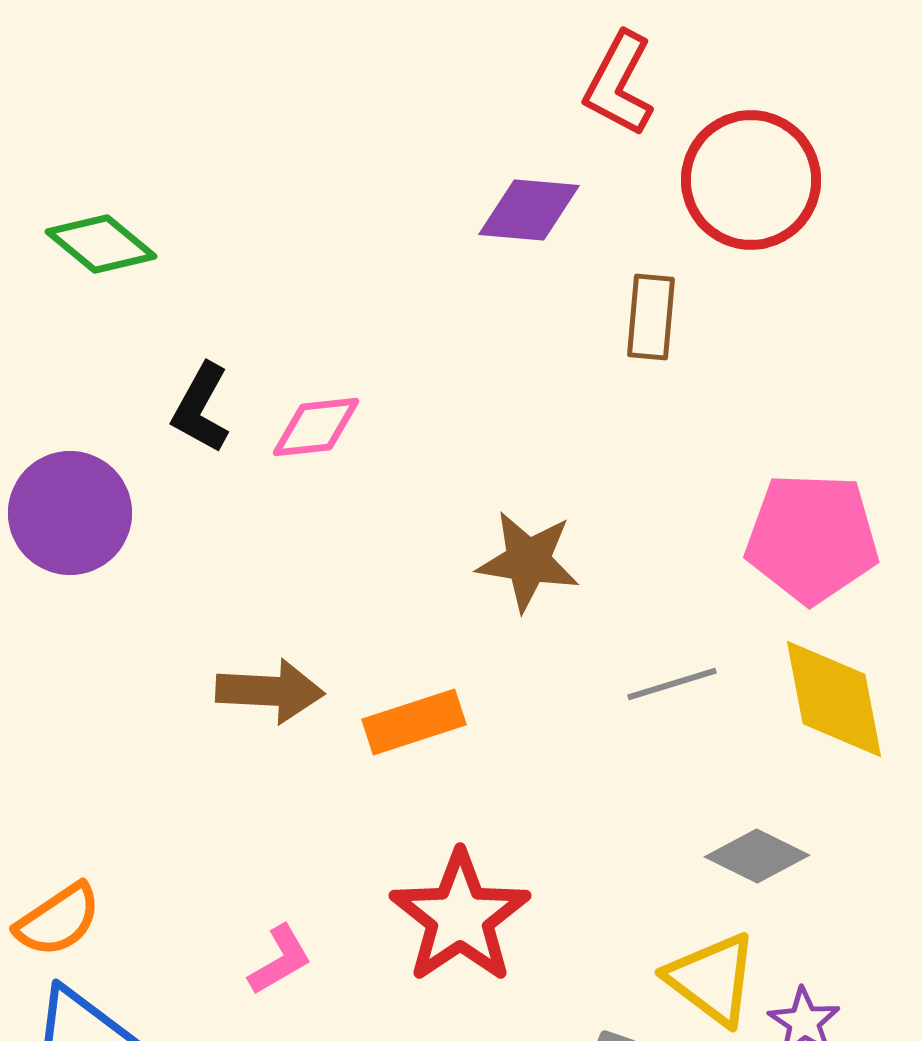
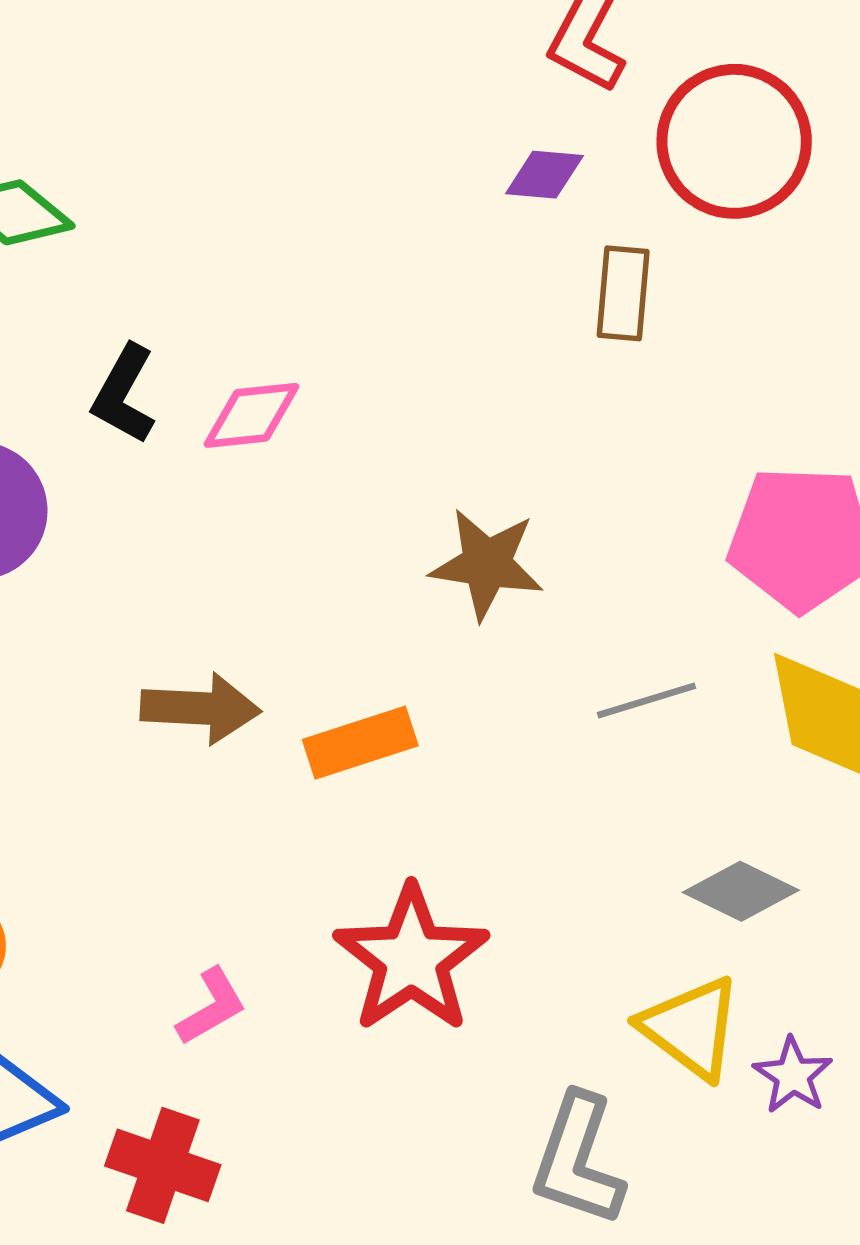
purple diamond: (529, 210) -> (544, 175), moved, size x0.7

